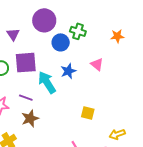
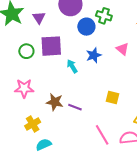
cyan arrow: (47, 82) -> (72, 66), size x0.6
purple line: (26, 98) -> (75, 107), moved
brown star: (30, 118) -> (55, 102), turned 30

